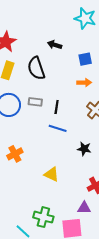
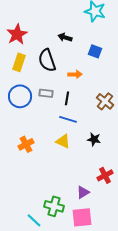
blue square: (85, 59) -> (95, 51), turned 32
orange arrow: (84, 83) -> (75, 74), moved
yellow triangle: (52, 174) -> (63, 141), moved
purple triangle: (84, 208) -> (83, 192), moved, turned -32

